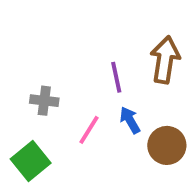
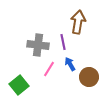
brown arrow: (165, 60) -> (78, 22), moved
gray cross: (44, 101) -> (38, 45), moved, size x1.5

